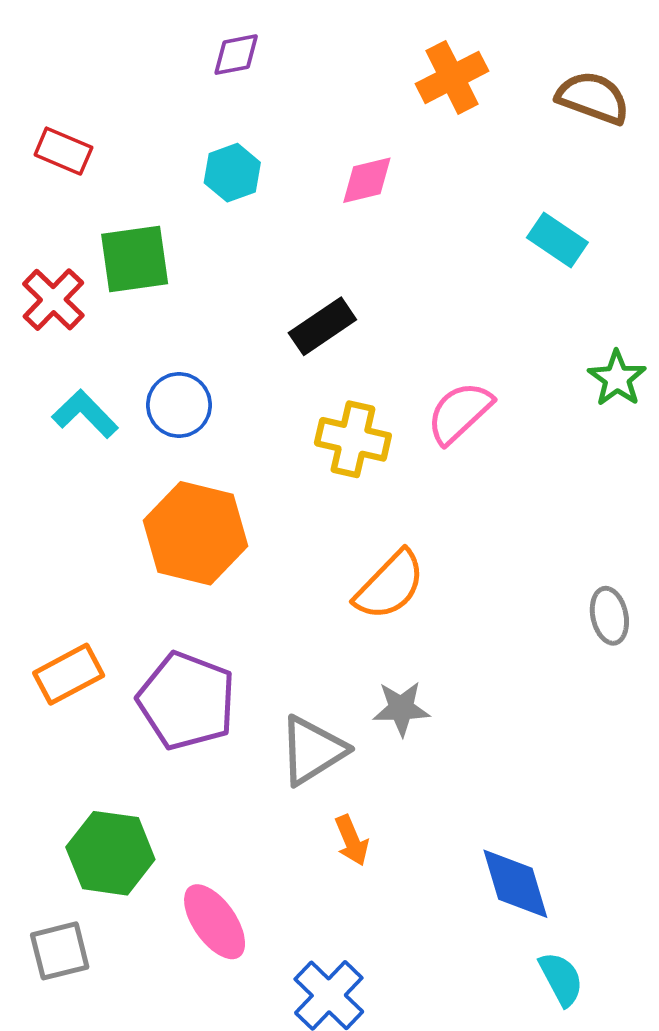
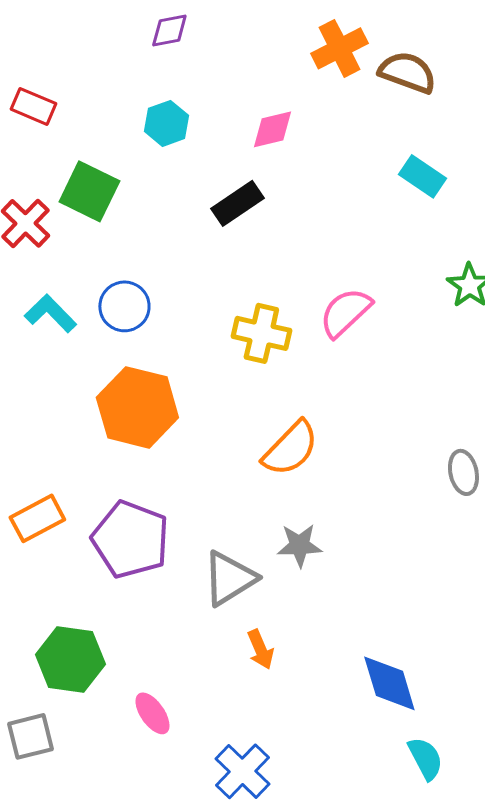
brown semicircle: (593, 98) -> (407, 72), moved
green square: (135, 259) -> (89, 191), turned 34
black rectangle: (322, 326) -> (237, 203), moved
pink ellipse: (215, 922) -> (152, 713), size x0.7

